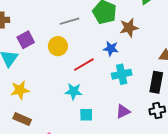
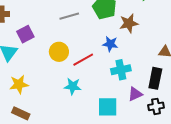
yellow circle: (58, 46) -> (59, 52), moved
purple triangle: (123, 111) -> (135, 94), moved
cyan square: (86, 115) -> (108, 107), moved, size x1.5

